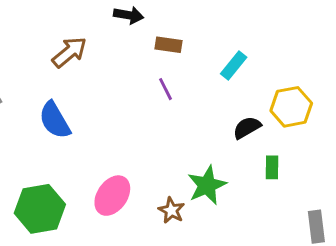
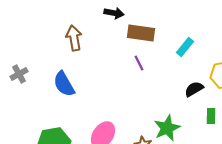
brown rectangle: (169, 45) -> (141, 33), size x1.5
brown arrow: (69, 52) -> (74, 38), turned -60

